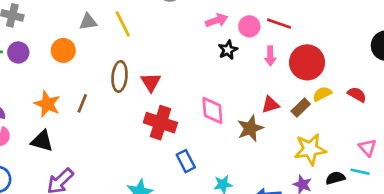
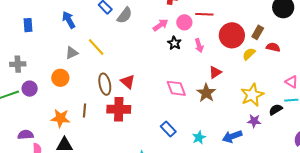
pink arrow: (270, 56) -> (199, 45), moved
brown rectangle: (301, 108) -> (258, 32), moved
red cross: (160, 123) -> (119, 109), moved

